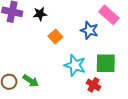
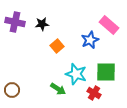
blue star: (89, 30) -> (90, 40), turned 30
green arrow: (31, 81) -> (58, 89), moved

